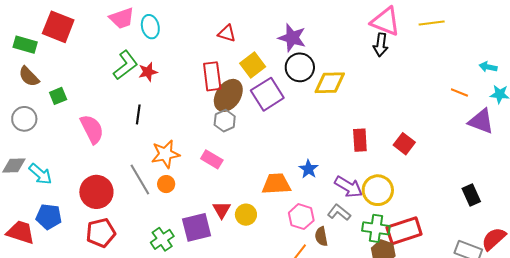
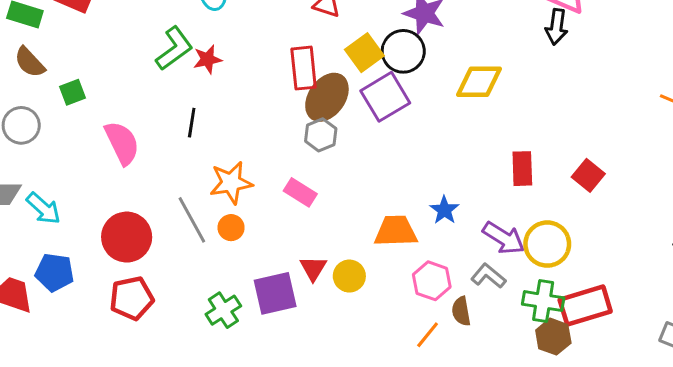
black circle: (300, 67) -> (403, 51), moved

